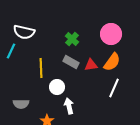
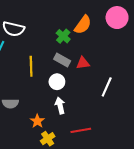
pink circle: (111, 34) -> (117, 18), moved
orange semicircle: (112, 62) -> (83, 25), moved
white circle: (57, 87) -> (57, 82), moved

